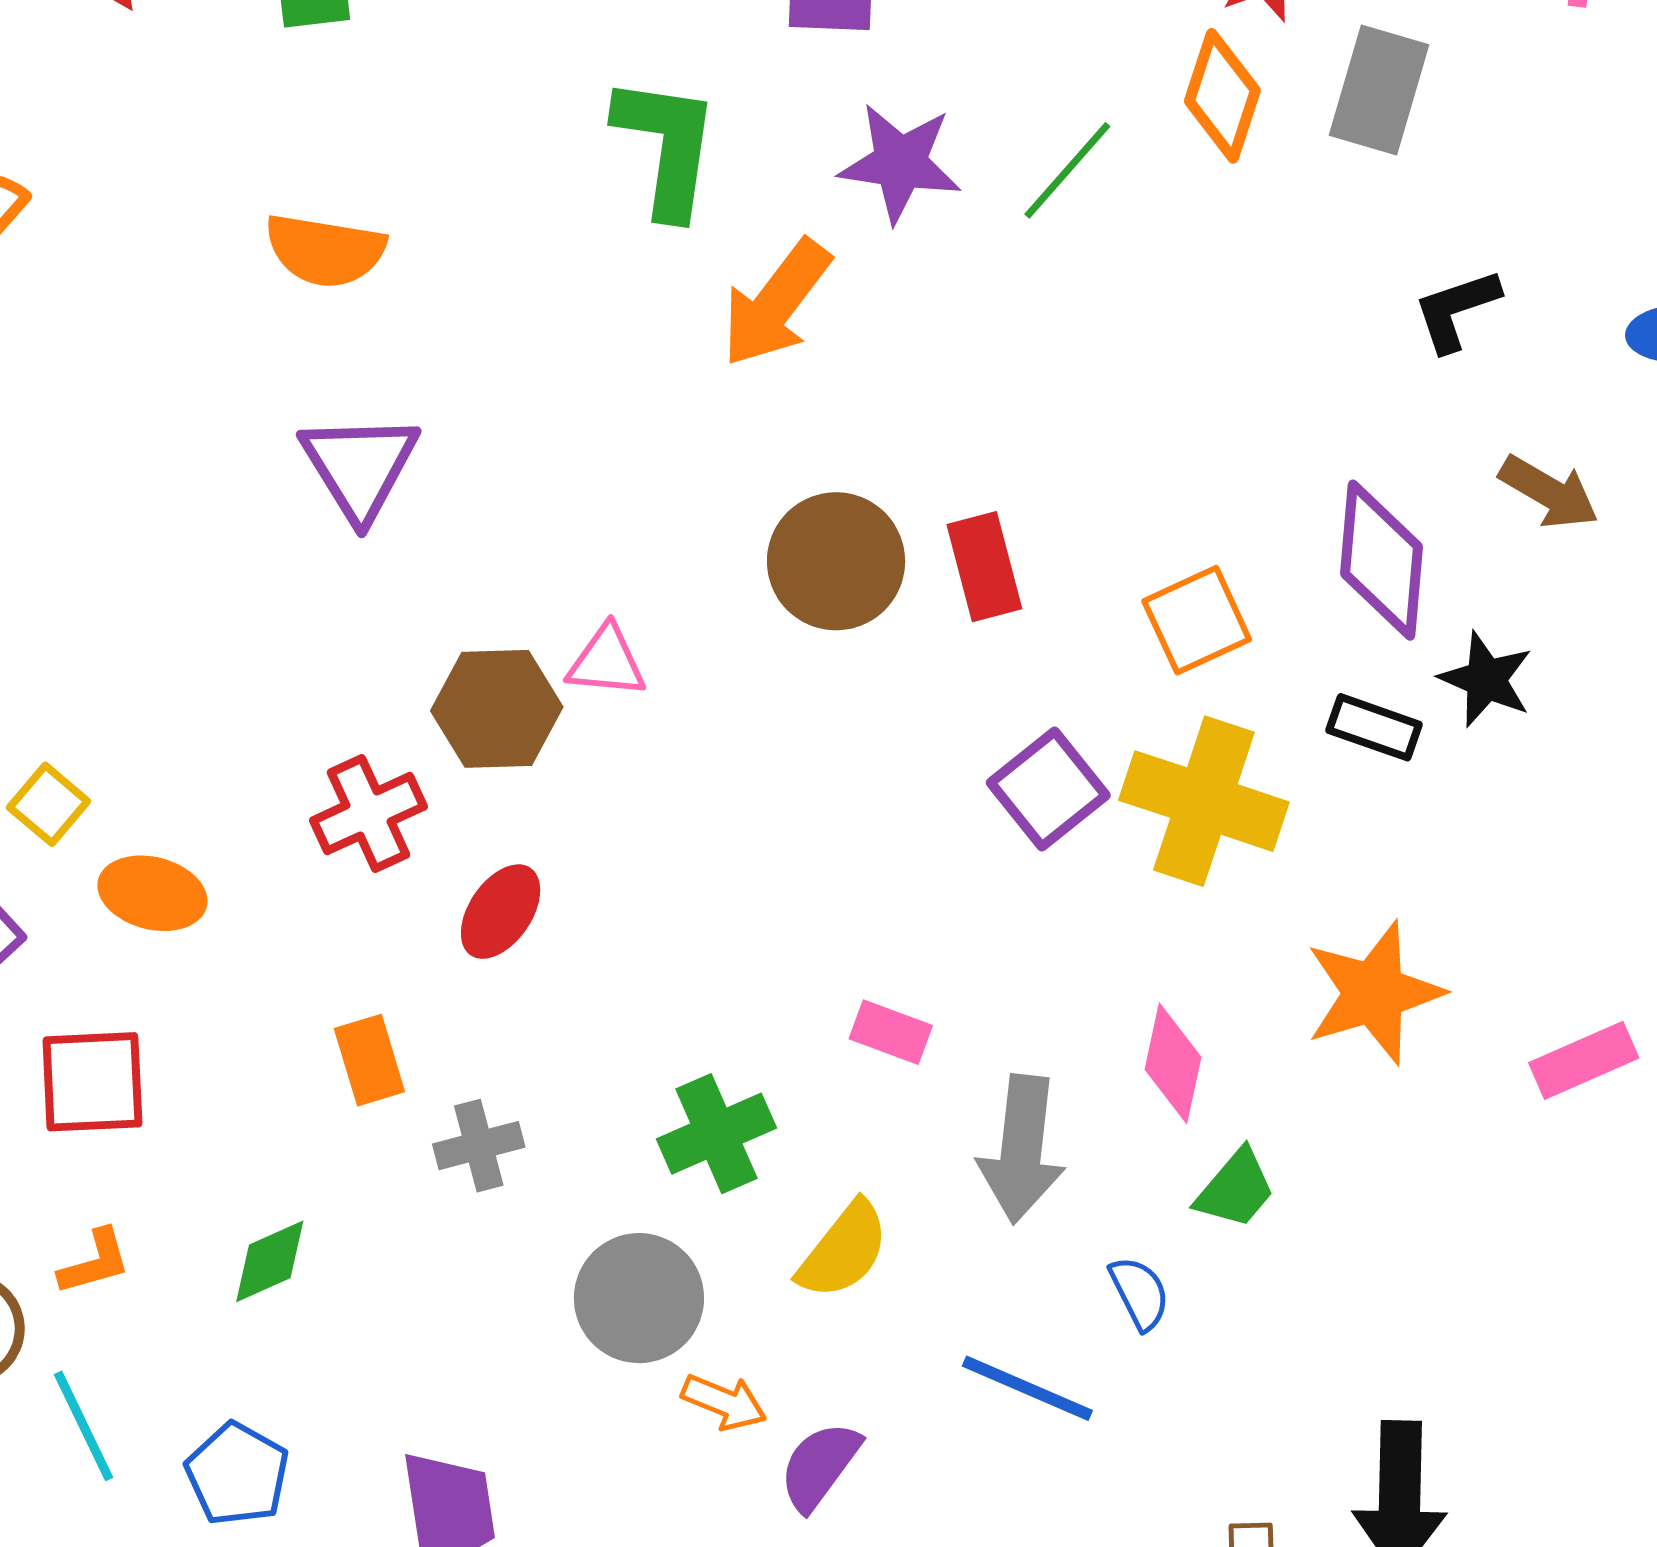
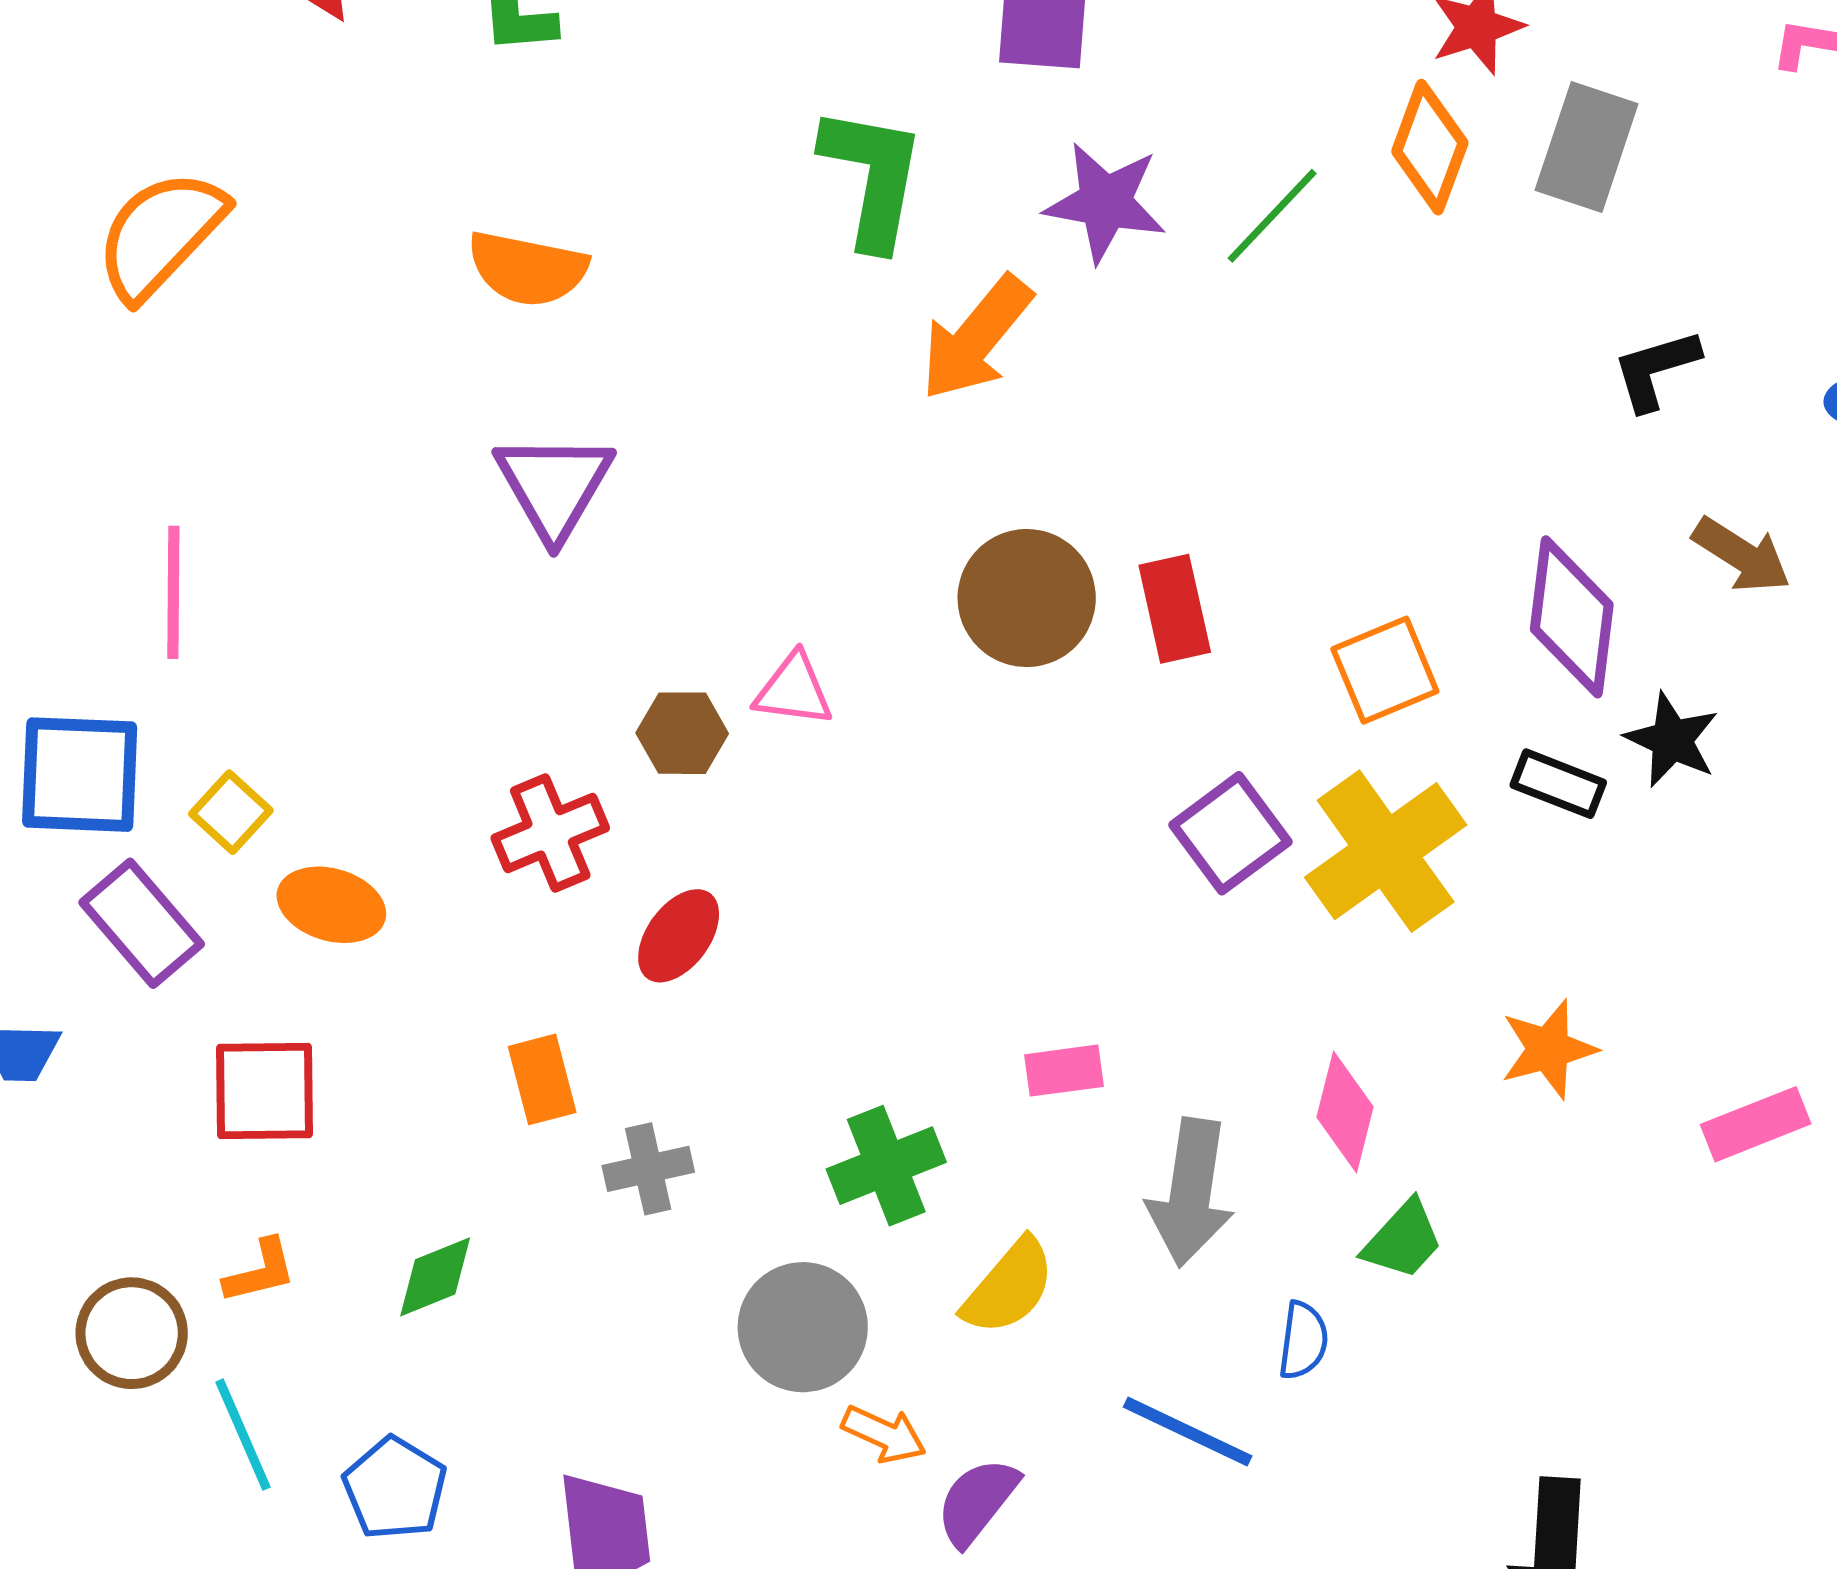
brown hexagon: (497, 709) -> (682, 733), size x0.7
yellow cross: (1204, 801) -> (1386, 851), turned 34
orange star: (1374, 993) -> (1548, 1049), size x0.7
pink rectangle: (891, 1032) -> (1064, 1071), turned -30
blue semicircle: (1140, 1293) -> (1303, 1340), turned 32

